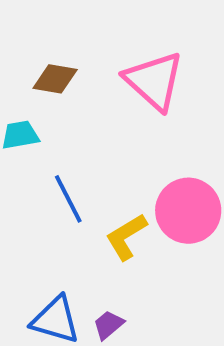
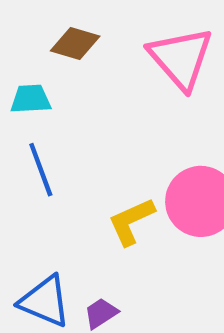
blue line: (68, 199) -> (41, 170), moved

